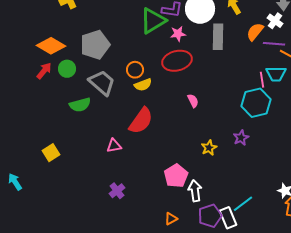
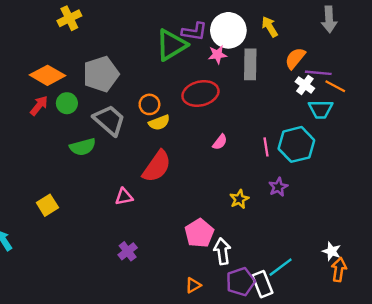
white cross: (275, 21) -> (305, 85), moved
pink star: (178, 34) -> (217, 55), moved
pink line: (262, 80) -> (266, 147), moved
pink semicircle: (193, 101) -> (220, 142), turned 64

